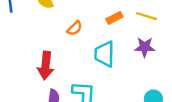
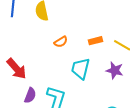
red arrow: (46, 66) -> (17, 69), moved, turned -60

